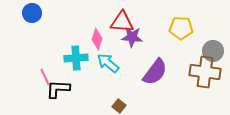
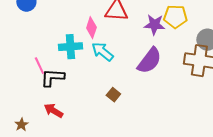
purple star: (132, 37) -> (154, 25), moved

